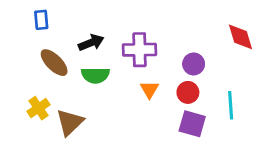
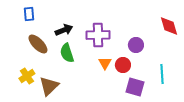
green semicircle: (95, 75) -> (67, 53), turned 72
red circle: (188, 92) -> (123, 65), moved

